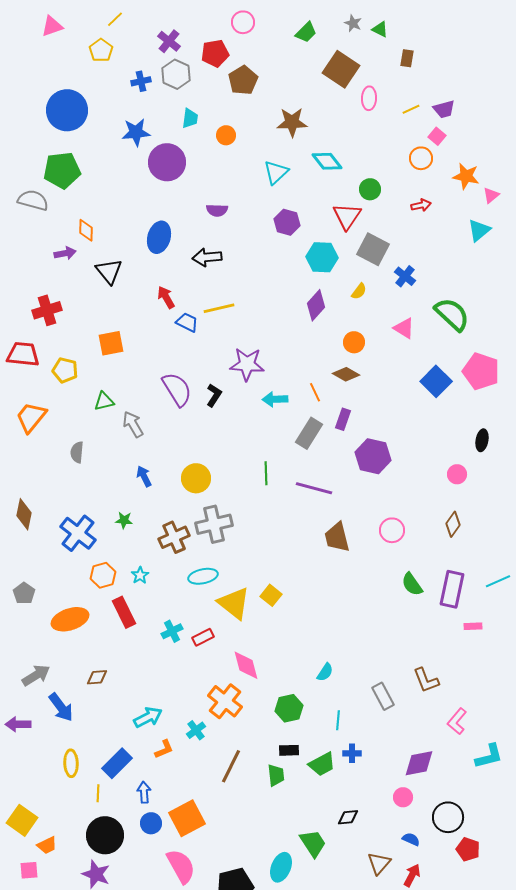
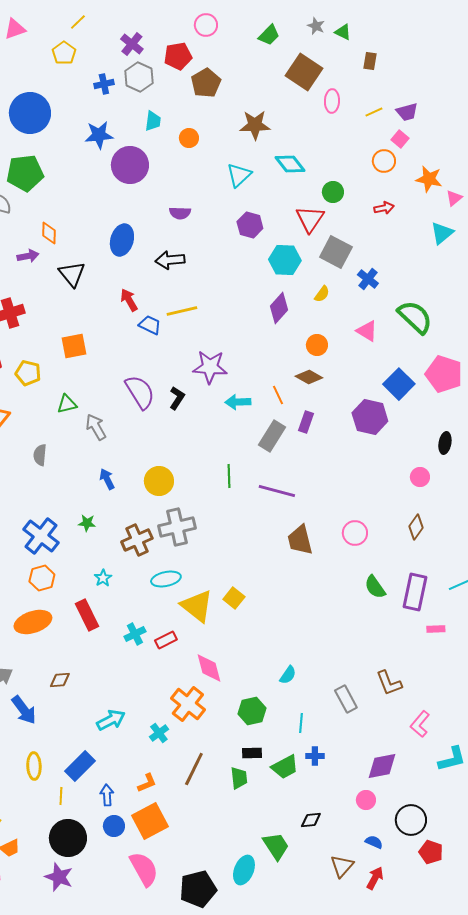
purple hexagon: (373, 456) -> (370, 417), moved
orange hexagon: (103, 575) -> (42, 578), moved
orange L-shape: (164, 749) -> (147, 783), moved

